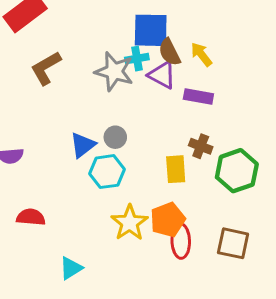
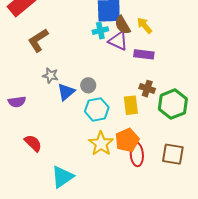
gray star: (114, 71) -> (50, 75), moved, size x0.6
cyan hexagon: (107, 172) -> (97, 109), moved
red semicircle: (31, 217) -> (33, 143), turned 42
cyan triangle: (71, 268) -> (62, 177), size x1.4

